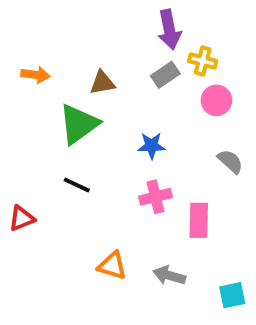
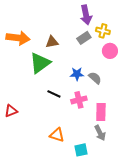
orange arrow: (35, 75) -> (18, 38), size x1.6
gray semicircle: (230, 161) -> (95, 78), moved
black line: (77, 185) -> (54, 94), moved
gray arrow: (169, 275) -> (100, 133), moved, turned -133
cyan square: (232, 295) -> (81, 150), moved

